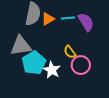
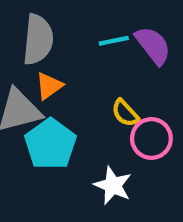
orange triangle: (48, 19) -> (49, 86), moved
white star: (52, 70) -> (113, 185), moved

